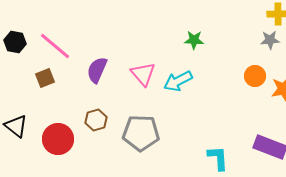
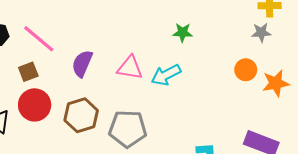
pink triangle: (143, 74) -> (130, 68), turned -40
brown hexagon: (96, 120) -> (81, 115), size x1.5
red circle: (58, 139) -> (35, 105), moved

